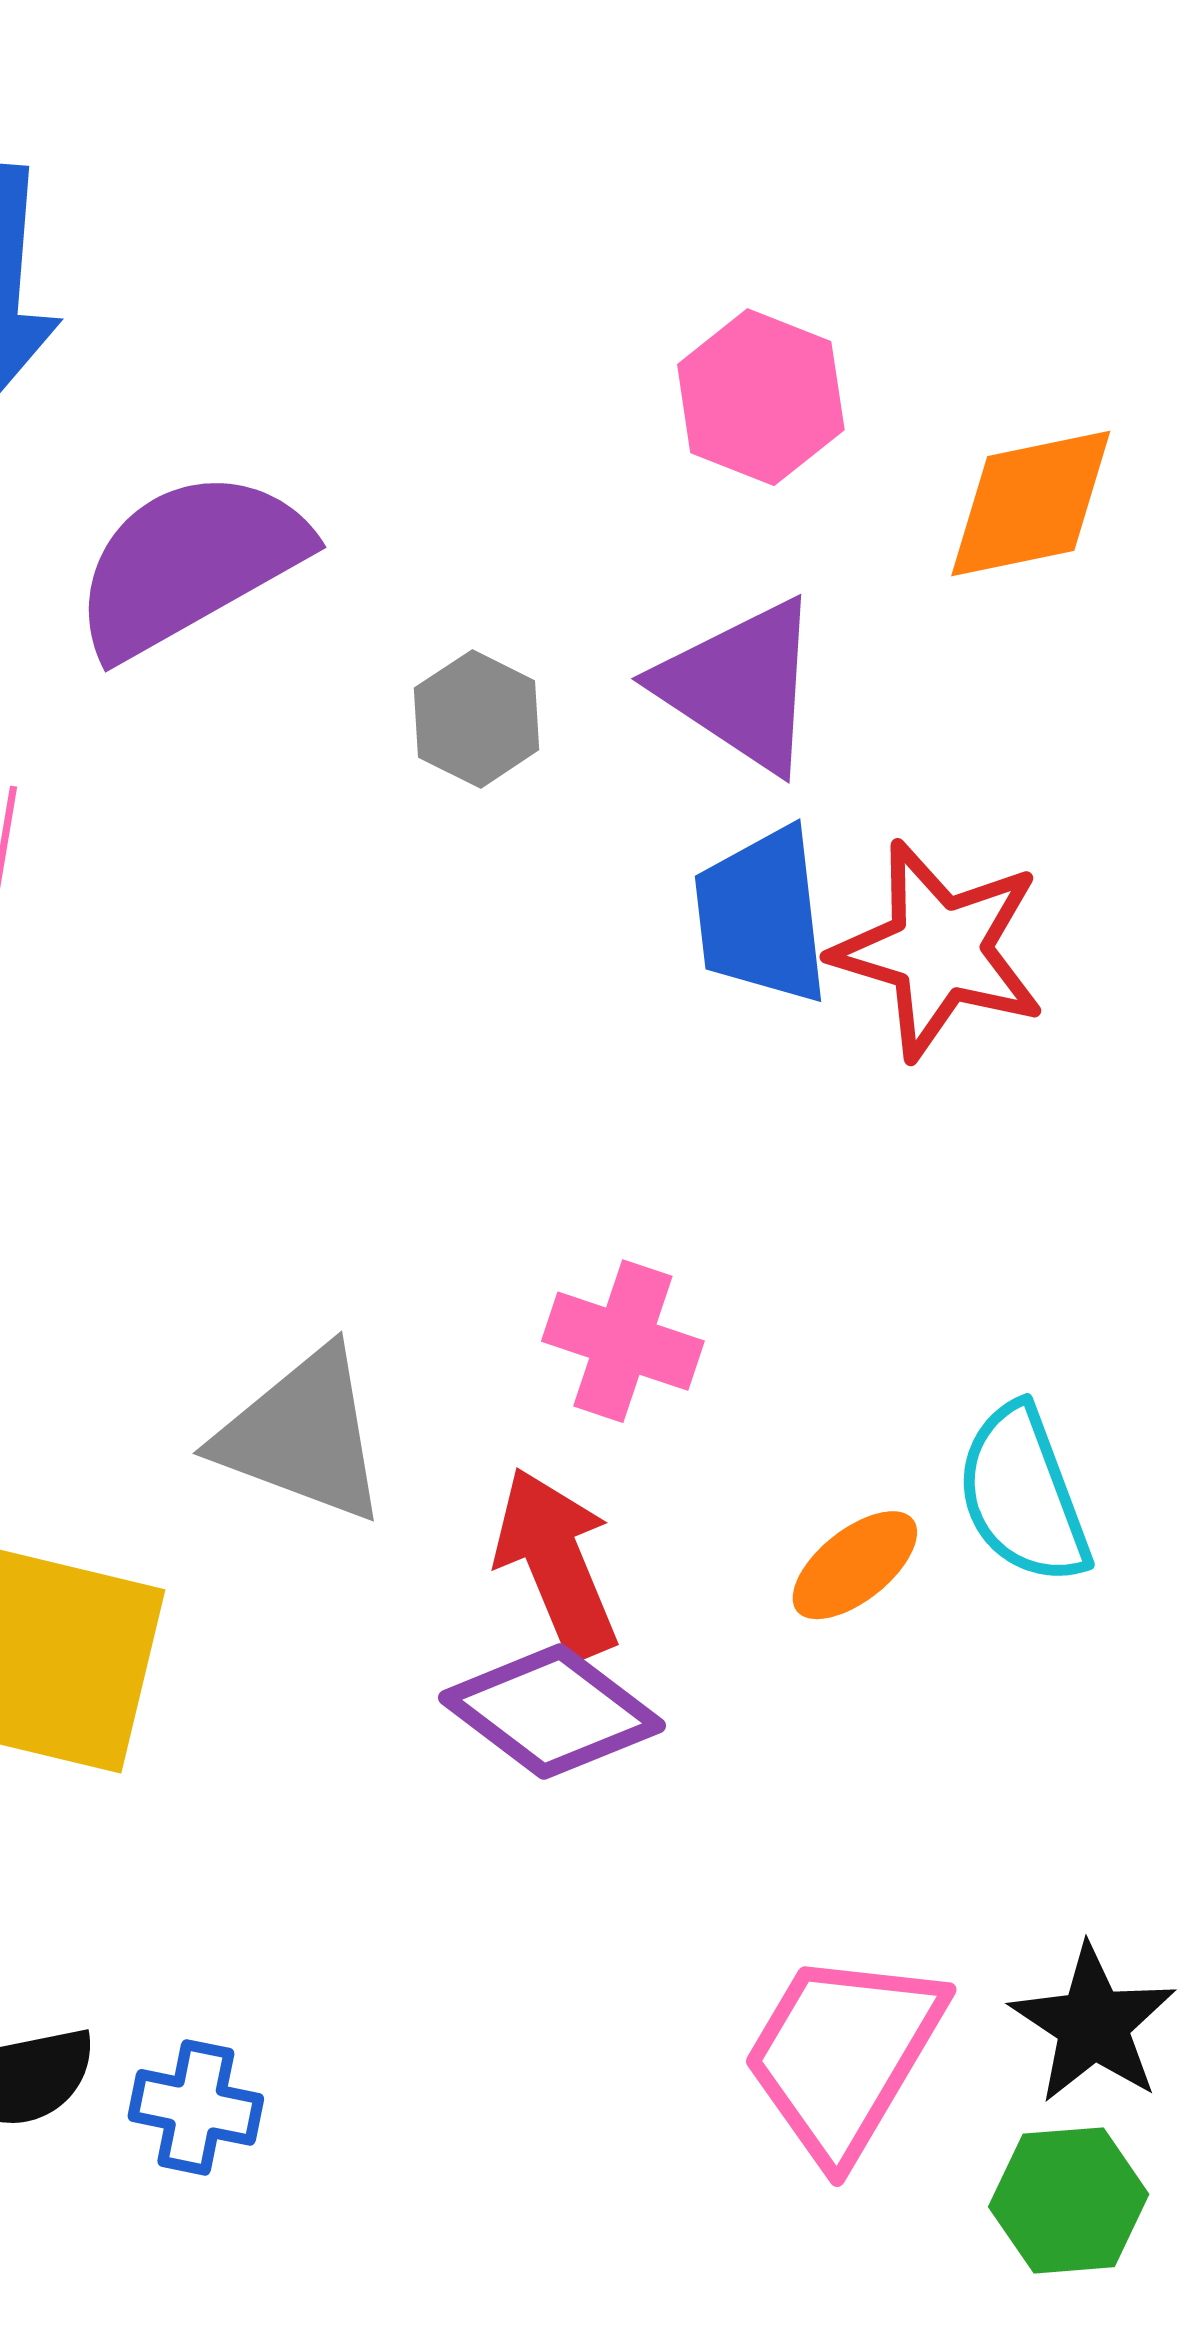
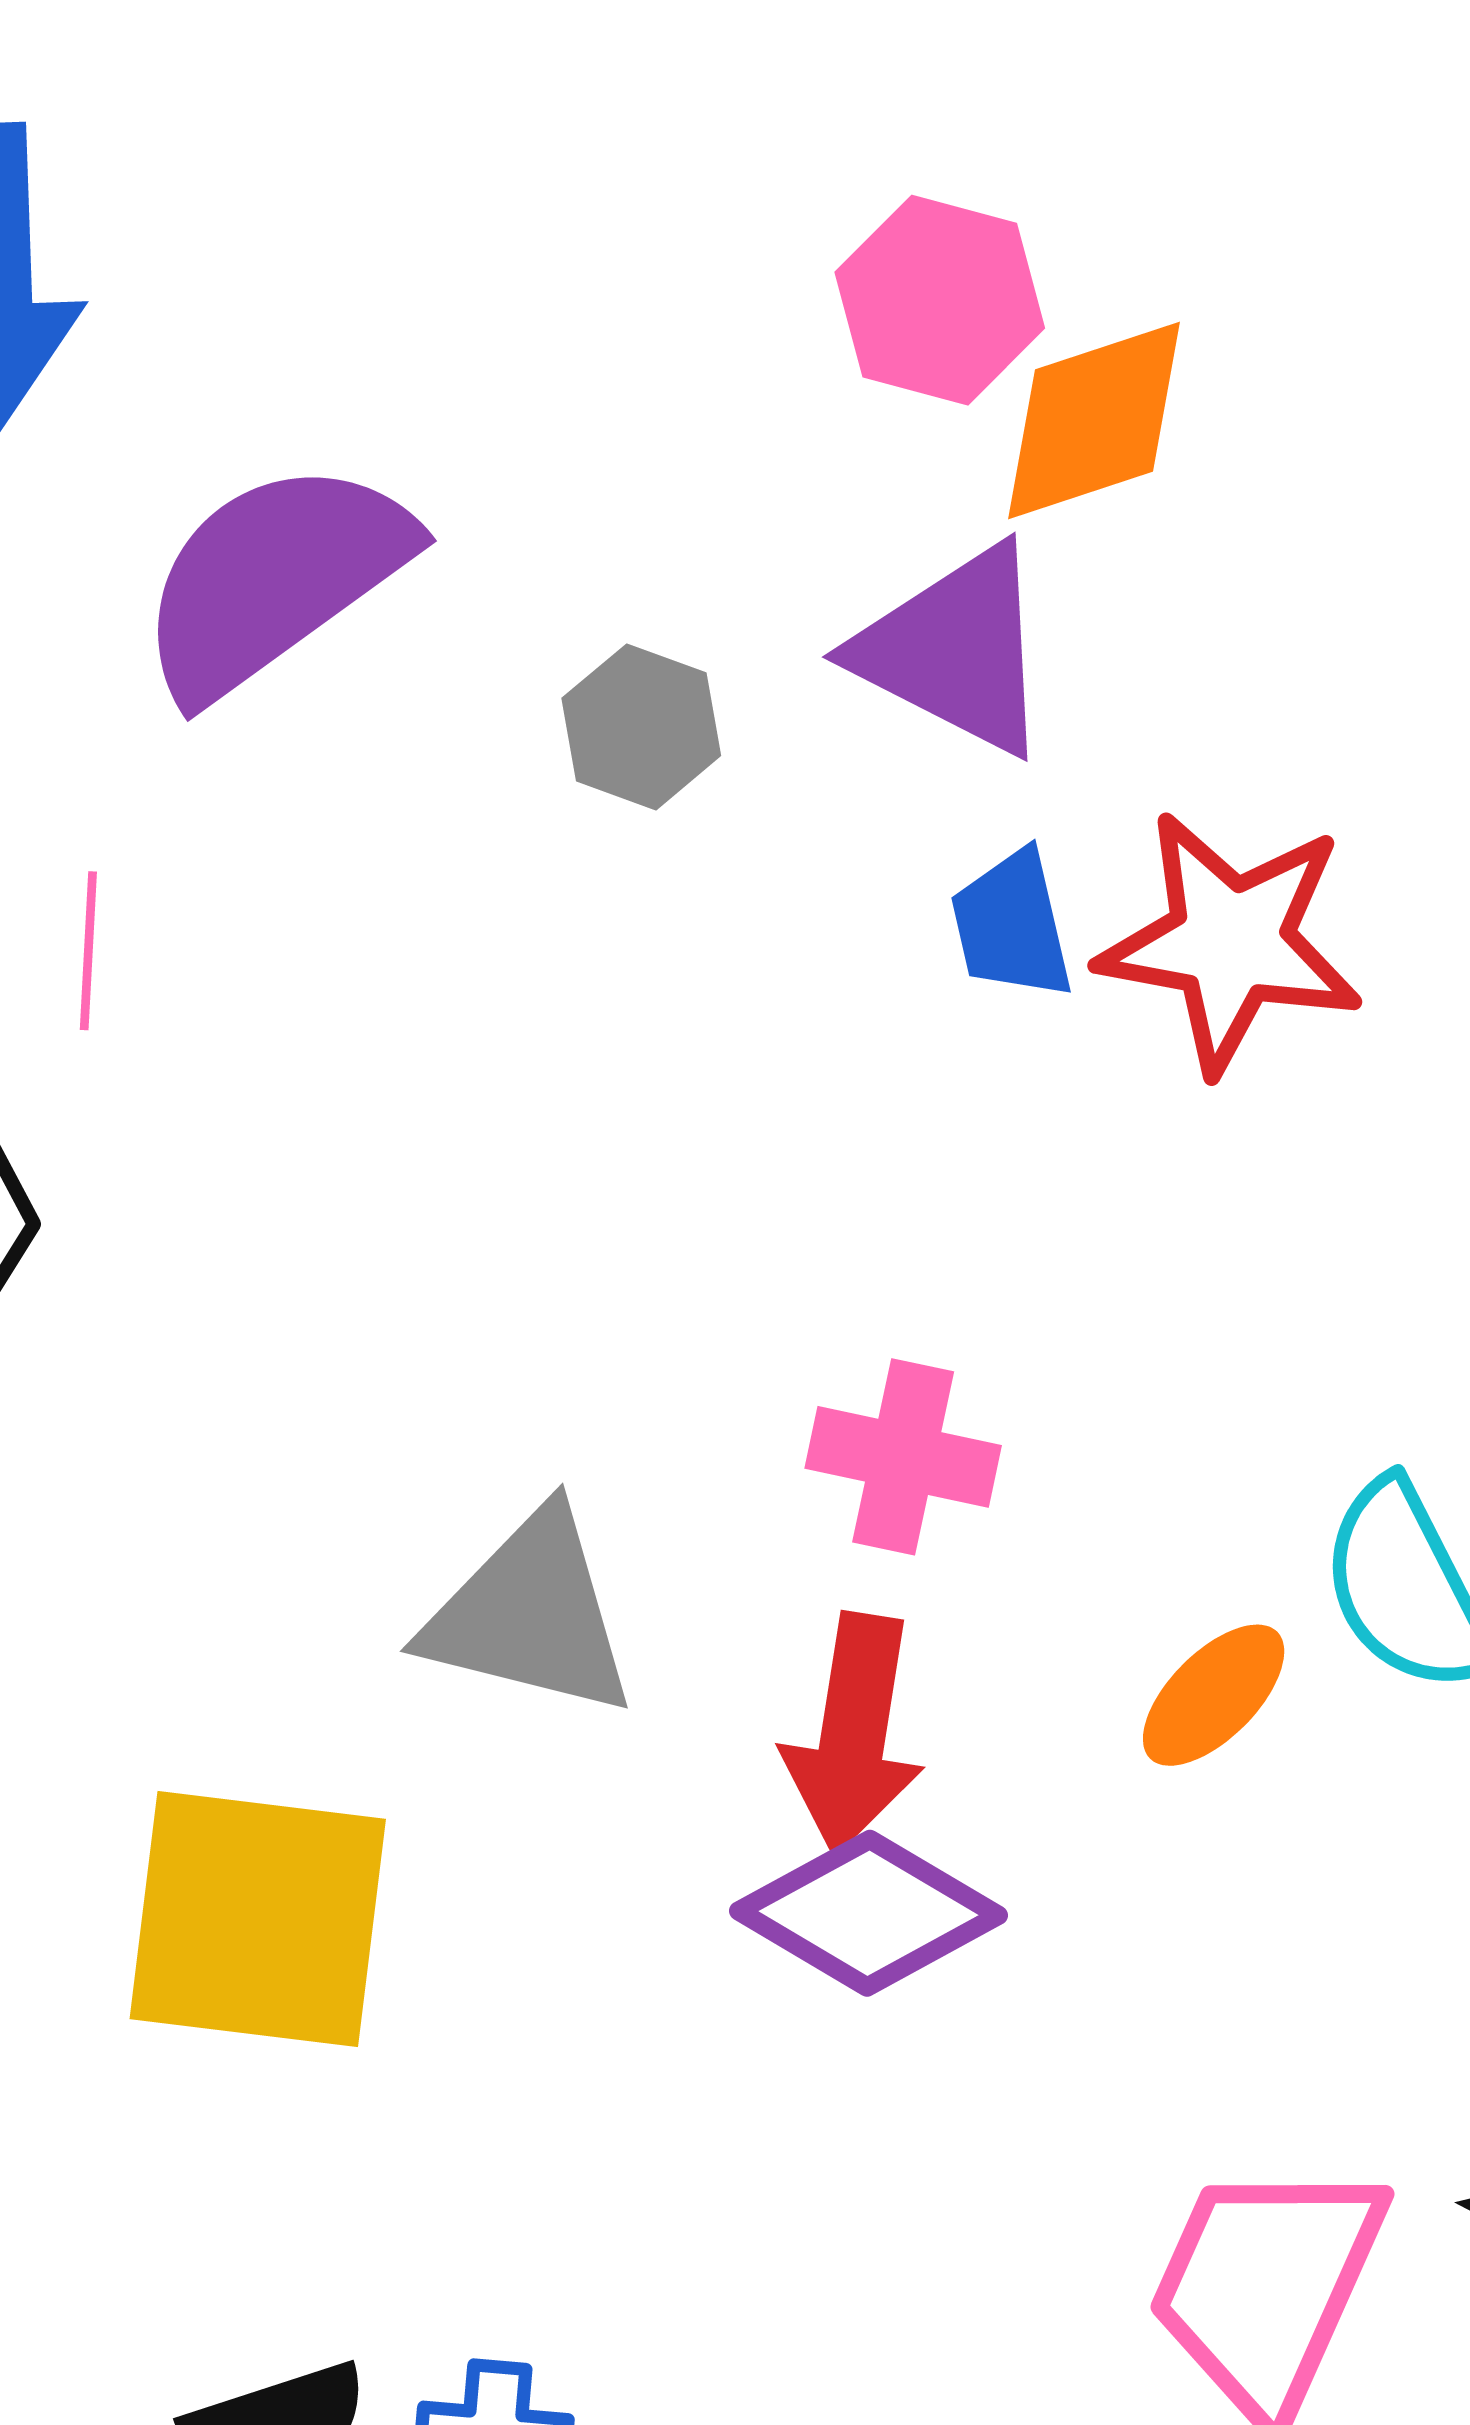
orange diamond: (1031, 504) -> (1094, 421), moved
blue trapezoid: (761, 916) -> (1012, 925), size x0.7
red arrow: (556, 1563) -> (854, 1734), turned -142

